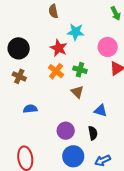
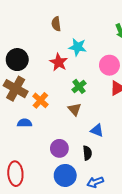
green cross: (80, 70) -> (79, 86), turned 32
orange cross: (56, 71) -> (40, 100), moved
brown cross: (19, 76) -> (16, 89), size x1.6

